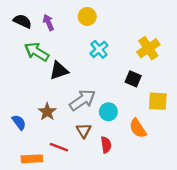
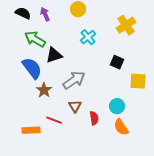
yellow cross: (148, 48) -> (126, 25), moved
cyan circle: (108, 112) -> (117, 106), moved
blue semicircle: (19, 122) -> (32, 68), moved, size x1.6
orange semicircle: (138, 128) -> (121, 127), moved

